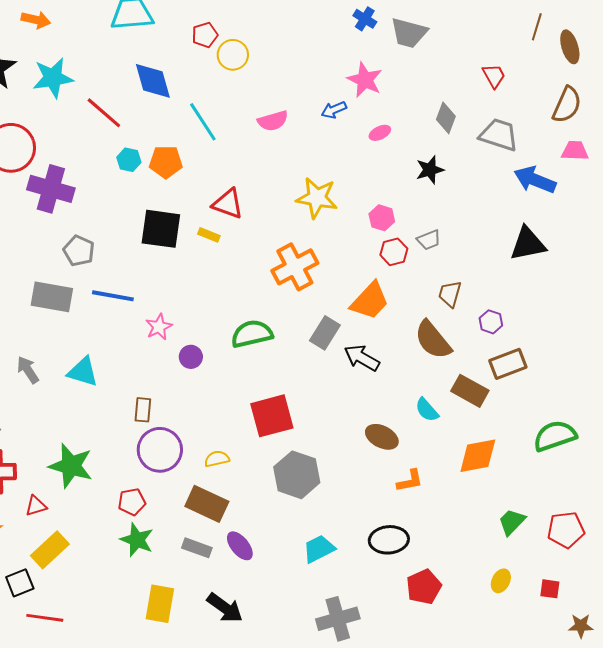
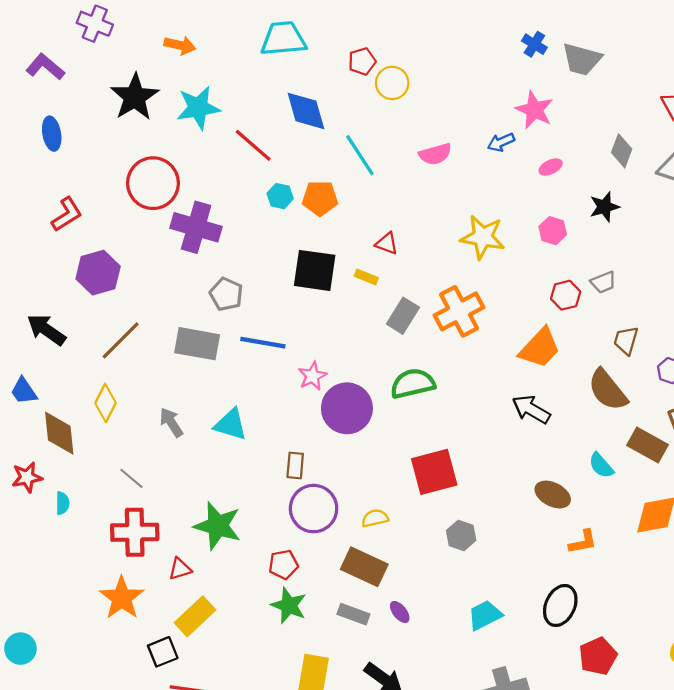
red triangle: (228, 204) -> (387, 243), size x0.7
pink hexagon: (382, 218) -> (553, 231), moved
gray rectangle: (325, 333) -> (403, 316), moved
purple circle: (191, 357) -> (347, 408), size x2.0
gray hexagon: (297, 475) -> (461, 535), size x0.6
black ellipse: (389, 540) -> (560, 605), turned -60
purple ellipse: (240, 546) -> (400, 612), size x0.7

